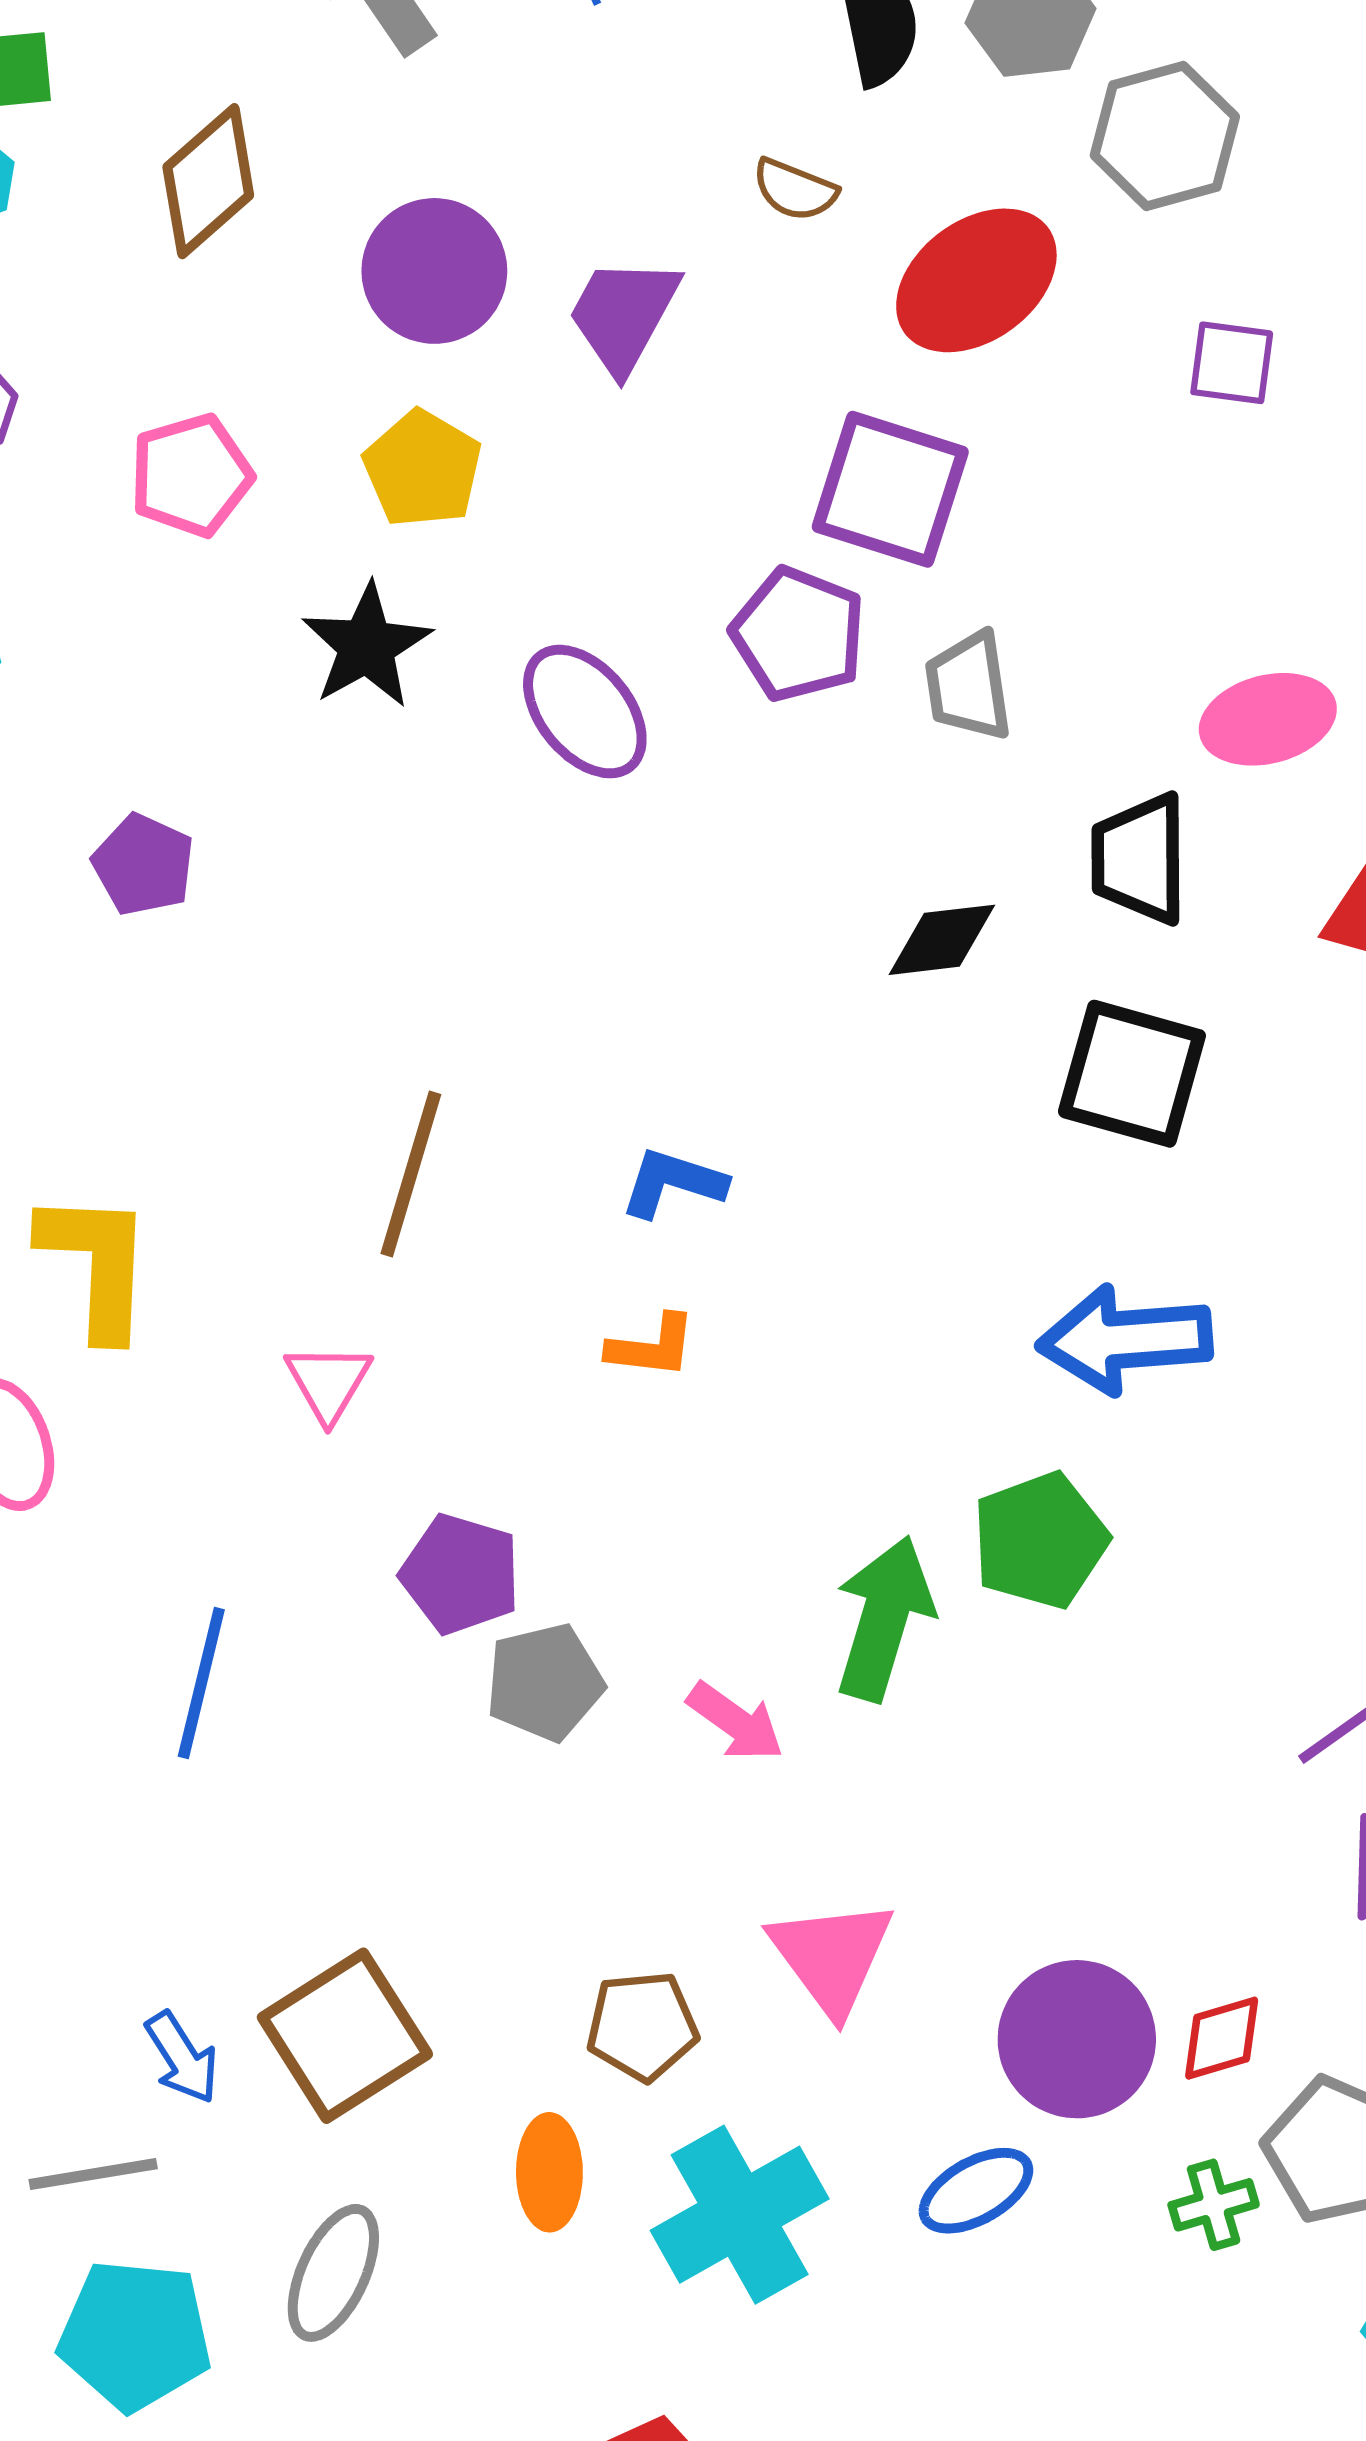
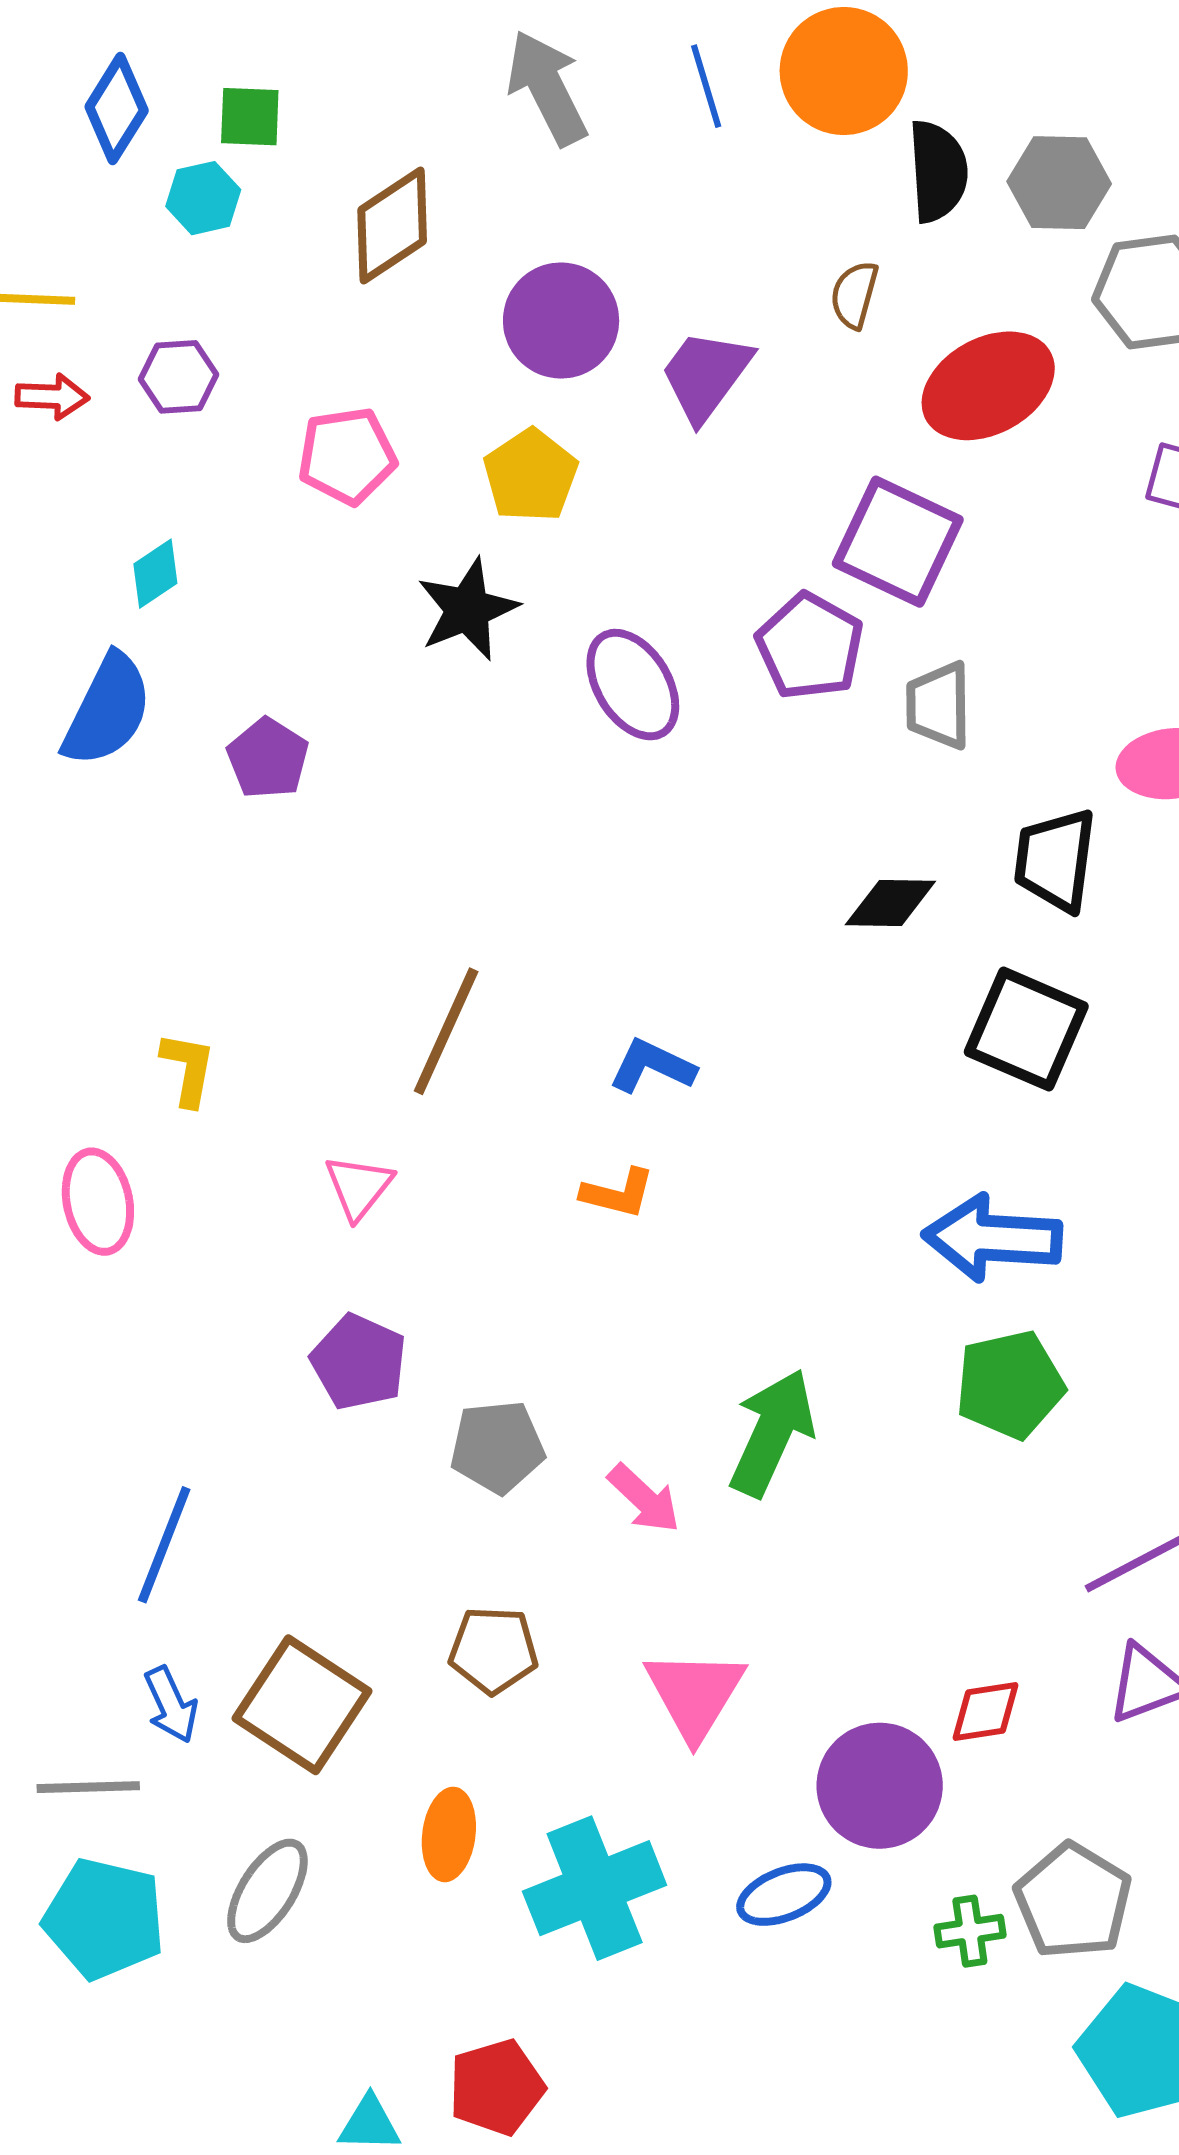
brown semicircle: (795, 190) -> (854, 295), turned 76
yellow L-shape: (96, 1264) -> (188, 1069), size x0.6
green pentagon: (1040, 1540) -> (1010, 1385), moved
purple pentagon: (461, 1574) -> (359, 1362), moved
blue line: (201, 1683) -> (164, 1545), moved
brown pentagon: (642, 2026) -> (493, 1650), moved
brown square: (345, 2036) -> (302, 1705), turned -32
red diamond: (1222, 2038) -> (985, 1712), moved

